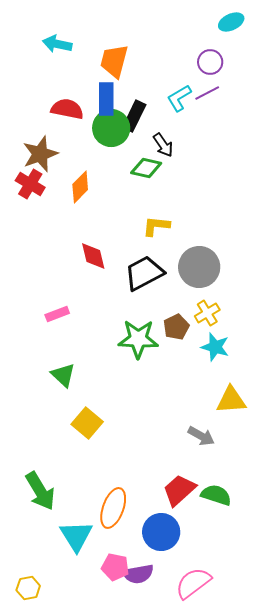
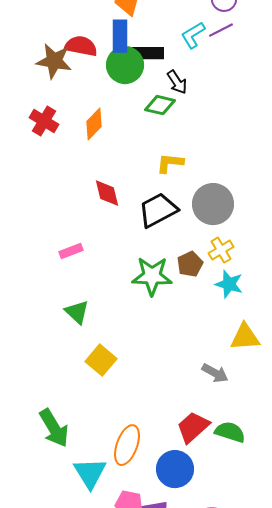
black rectangle: (134, 116) -> (148, 53), turned 64
brown star: (40, 154) -> (54, 61), moved, turned 30

